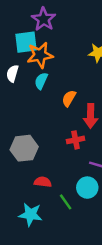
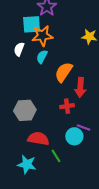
orange semicircle: (69, 98) -> (64, 72), size x1.5
red semicircle: (43, 182) -> (38, 139), size x1.5
cyan circle: (87, 188) -> (74, 136), moved

